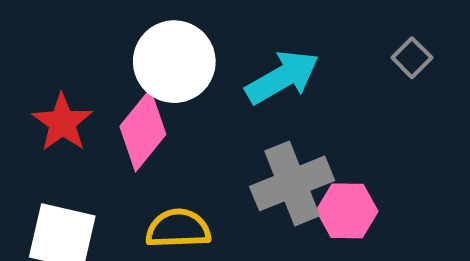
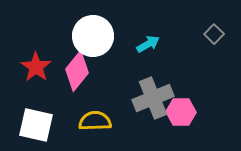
cyan arrow: (282, 77) -> (148, 44), size x0.6

